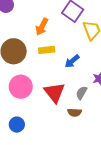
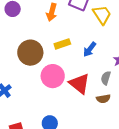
orange arrow: (42, 27) -> (52, 12), moved
pink circle: (21, 87) -> (53, 76), moved

